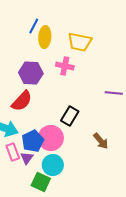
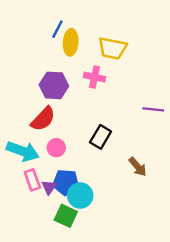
pink circle: (51, 138) -> (56, 148), moved, size x0.6
blue pentagon: (33, 141) -> (66, 182), moved, turned 30

